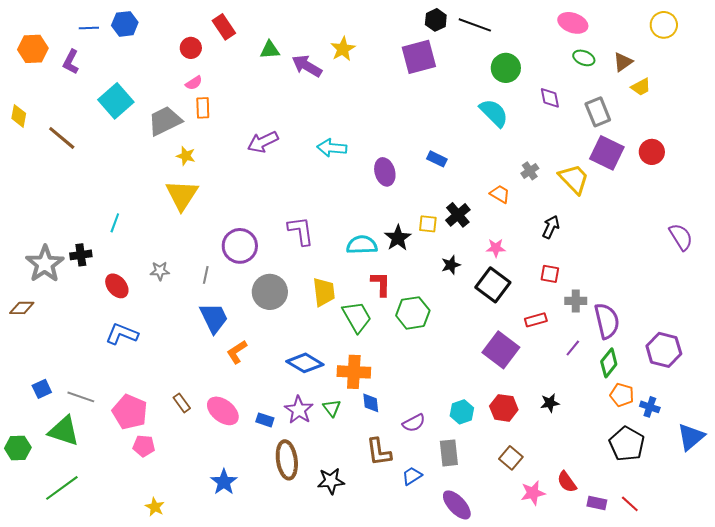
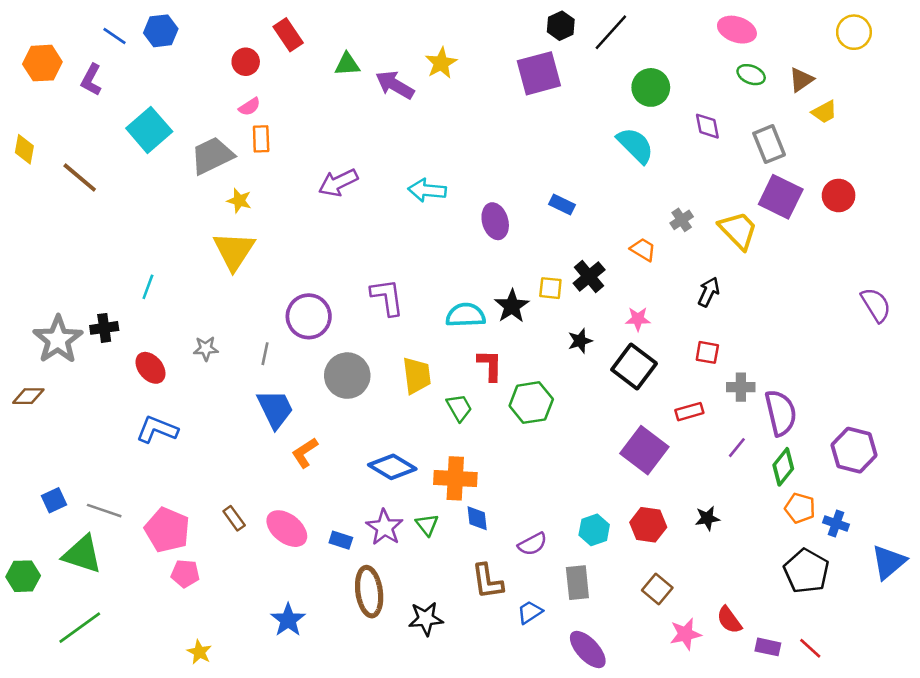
black line: (475, 25) -> (611, 32), turned -68
blue line: (89, 28) -> (114, 36), turned 36
green trapezoid: (357, 317) -> (459, 408), size x0.7

